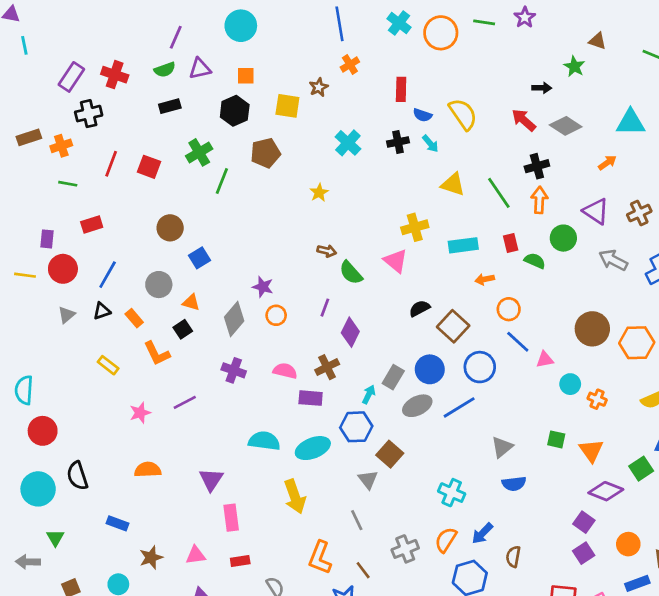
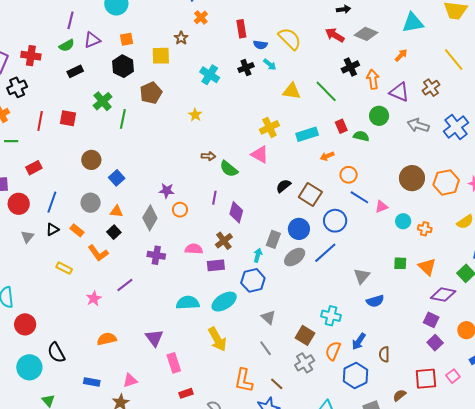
orange arrow: (539, 200) -> (373, 79), moved
brown square: (390, 454) -> (305, 335), moved
pink triangle: (196, 555) -> (130, 381), moved

